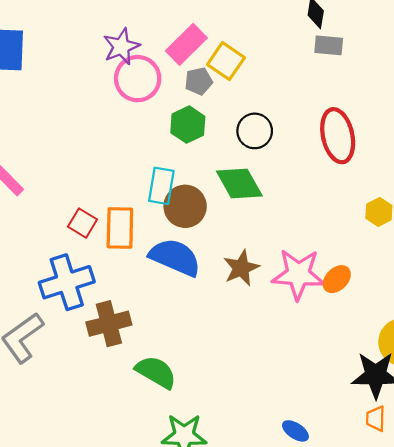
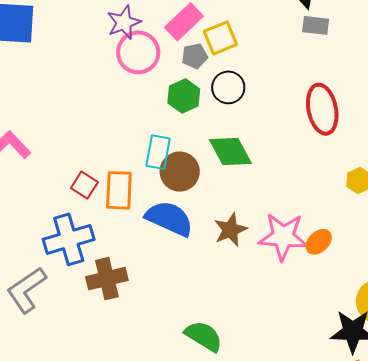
yellow square: (226, 61) -> (220, 38), turned 32
black circle: (255, 131) -> (228, 87), moved
green semicircle: (156, 372) -> (204, 336), moved

